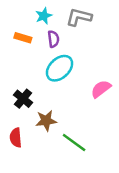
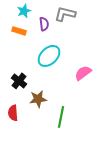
cyan star: (44, 16) -> (24, 11), moved
purple semicircle: (53, 39) -> (44, 24), moved
green line: (74, 143) -> (61, 117), turned 65

